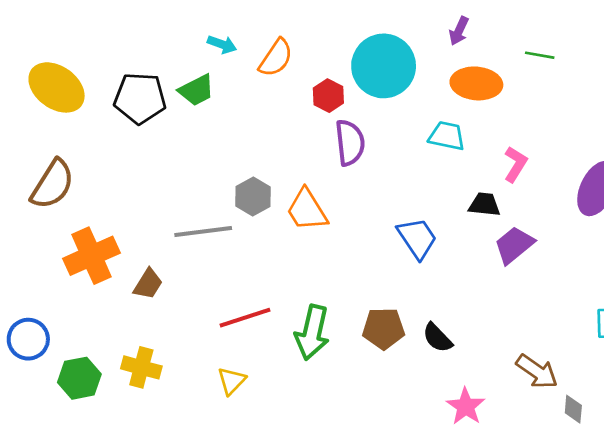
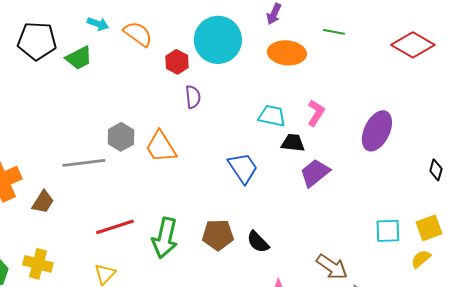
orange semicircle: (276, 58) -> (138, 34), turned -88
black pentagon: (140, 98) -> (37, 41), moved
cyan trapezoid: (447, 136) -> (272, 116), moved
purple semicircle: (350, 143) -> (193, 97), size x0.7

